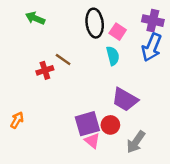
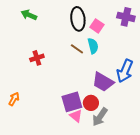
blue arrow: (152, 47) -> (125, 71), moved
brown line: (63, 59) -> (77, 49), moved
gray arrow: (136, 142) -> (100, 117), moved

